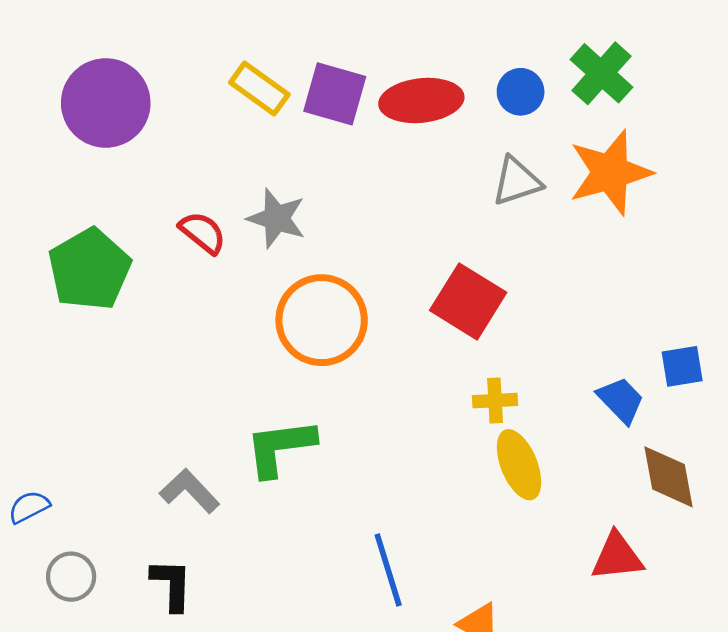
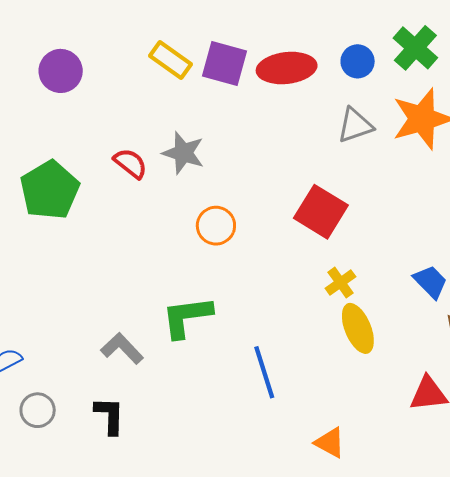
purple circle: (106, 103) -> (61, 71), size x0.7
orange circle: (322, 320) -> (216, 226), size x0.6
yellow cross: (495, 401) -> (340, 283), turned -32
blue line: (388, 570) -> (264, 372), moved

